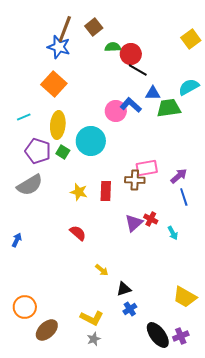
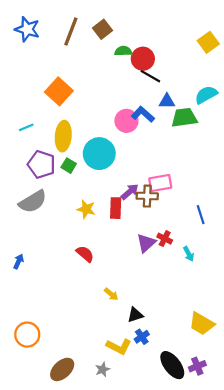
blue star: (59, 47) -> (27, 29), moved
purple arrow: (179, 176) -> (130, 192), moved
yellow L-shape: (92, 318) -> (119, 347), moved
brown ellipse: (47, 330) -> (62, 369), moved

